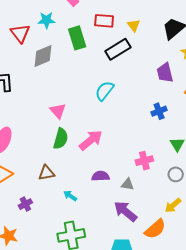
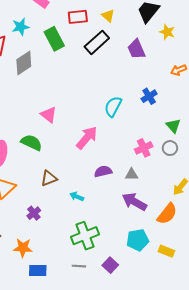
purple trapezoid: (165, 73) -> (136, 49), moved
cyan semicircle: (104, 91) -> (113, 106), moved
green semicircle: (61, 139) -> (31, 143), moved, turned -70
gray circle: (176, 174) -> (170, 148), moved

